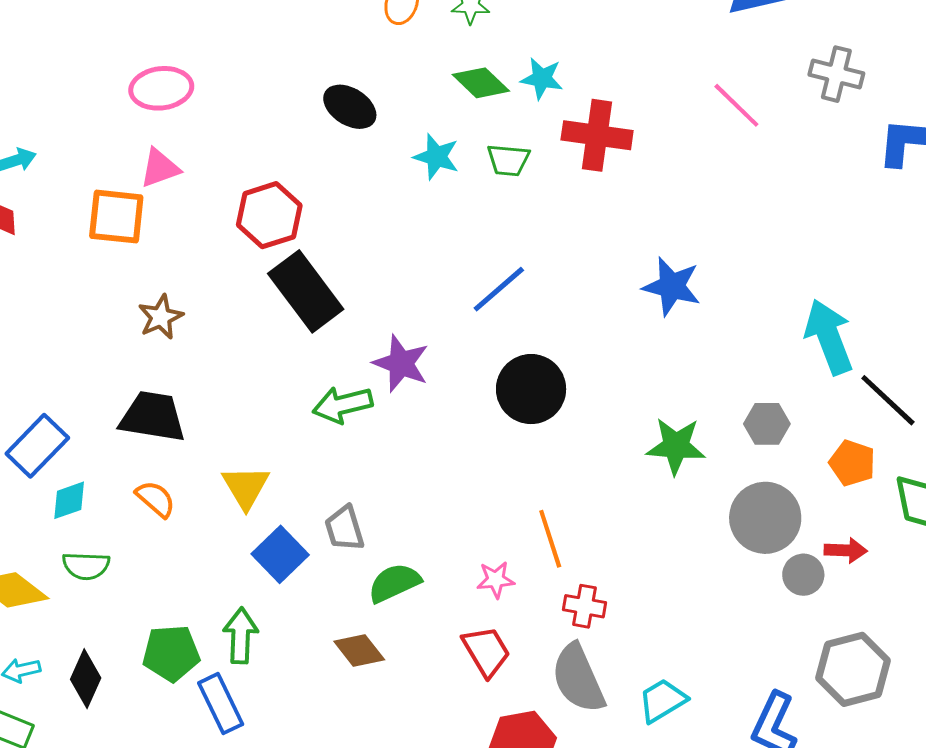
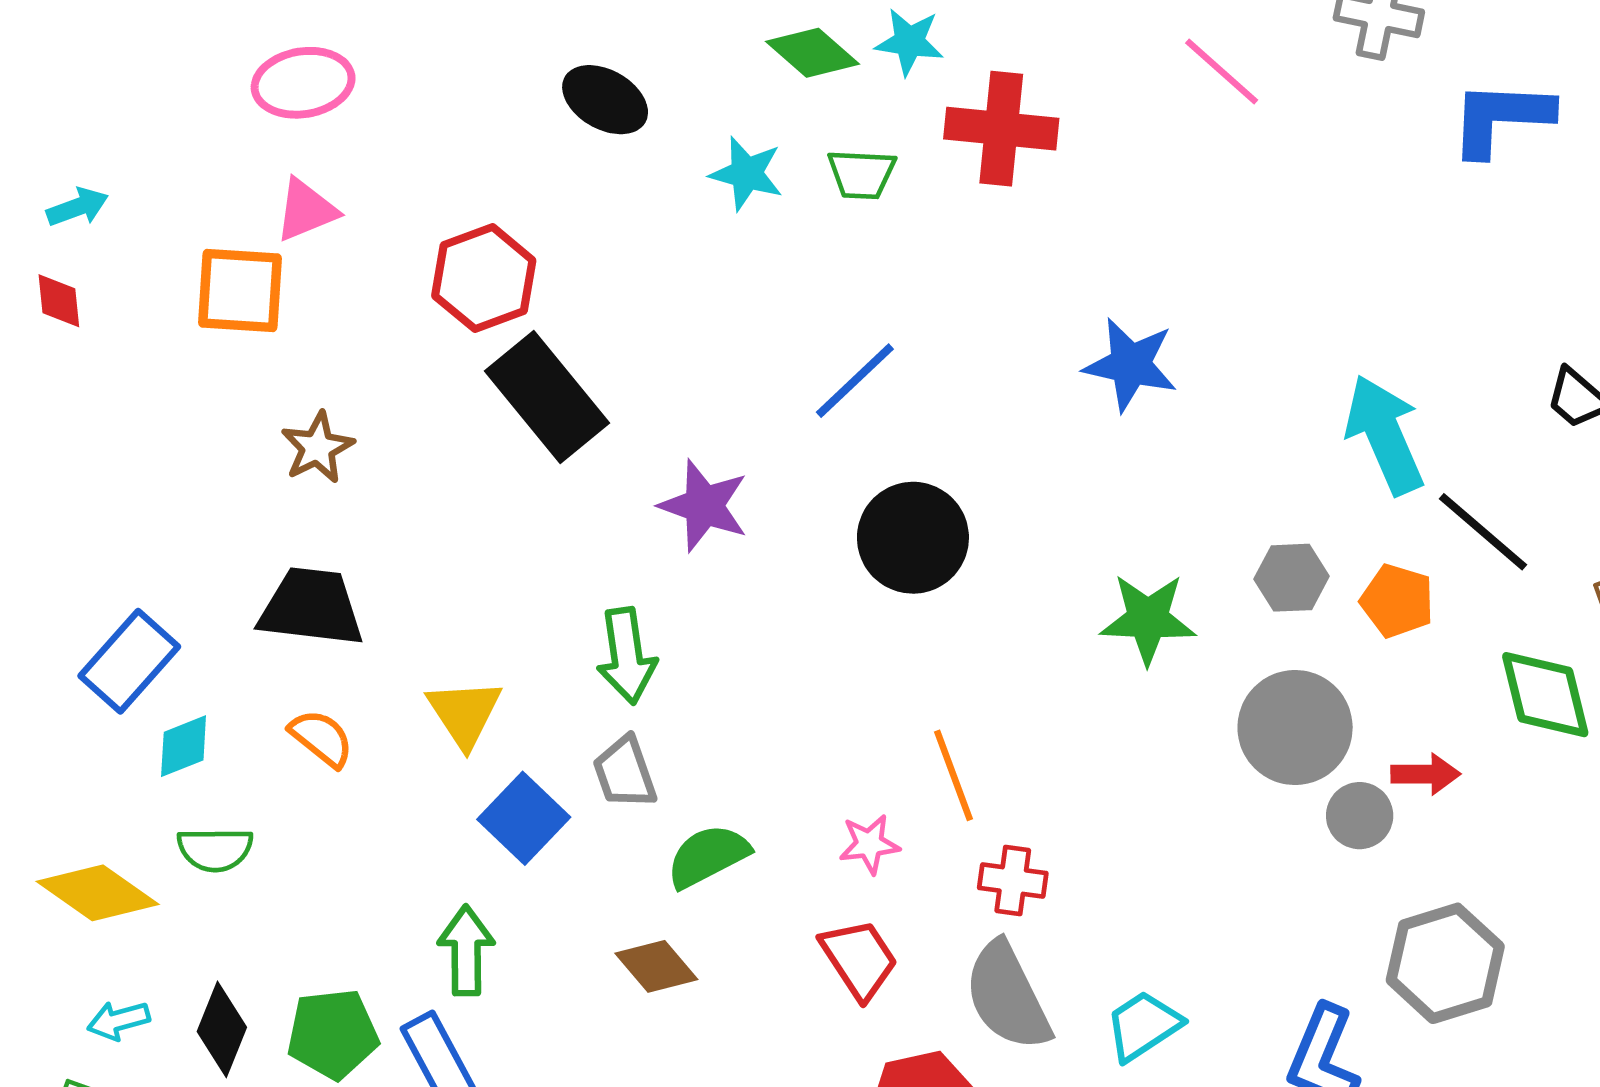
green arrow: (343, 405) -> (627, 656), moved, turned -82
orange pentagon: (852, 463) -> (1397, 601), moved
green pentagon: (171, 653) -> (333, 1034), moved

